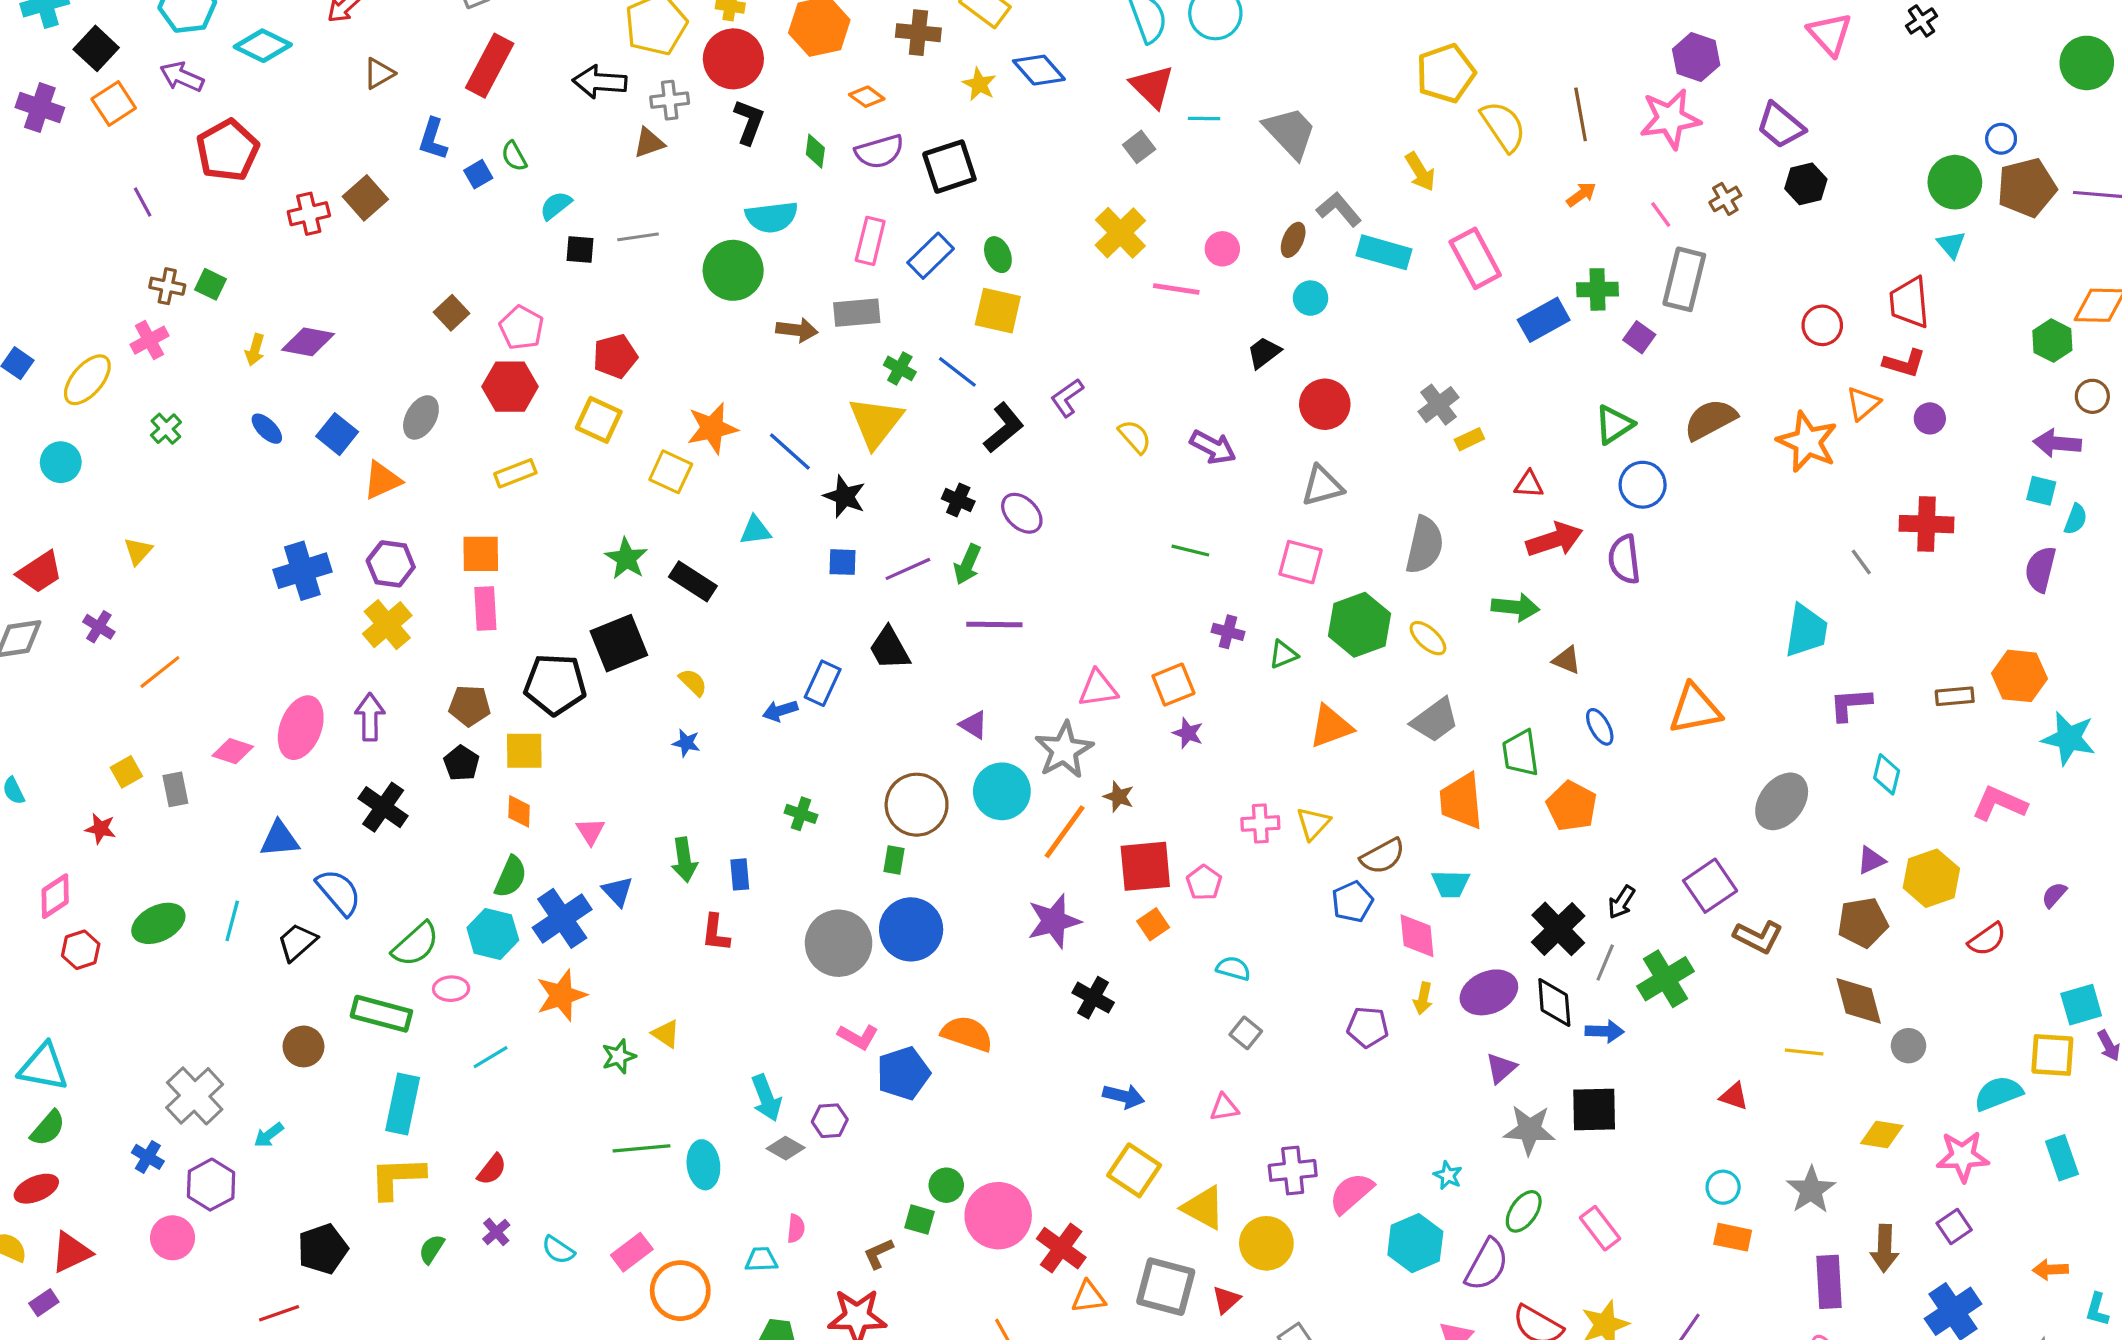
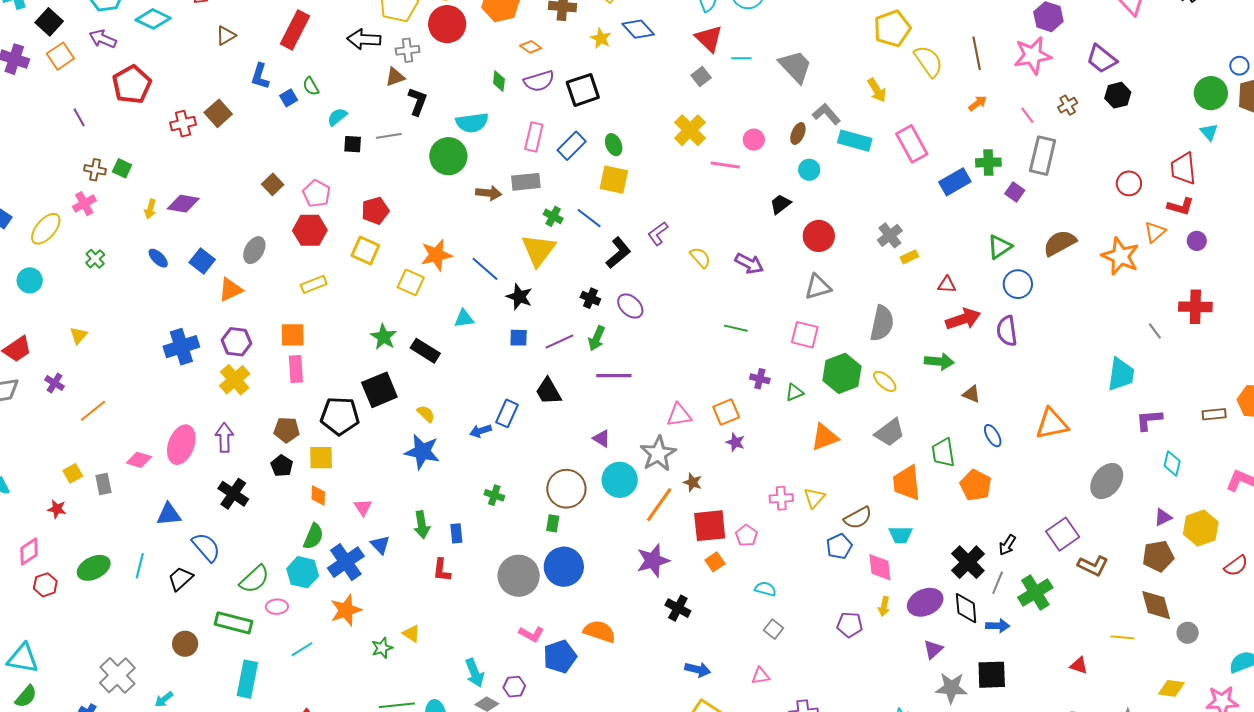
black L-shape: (749, 122) -> (418, 102), moved
blue star: (686, 743) -> (422, 452), size x2.0

